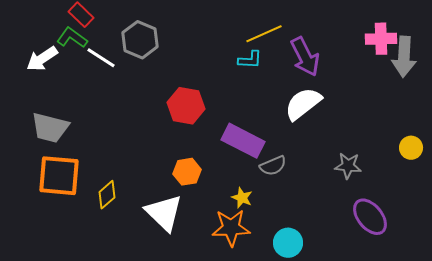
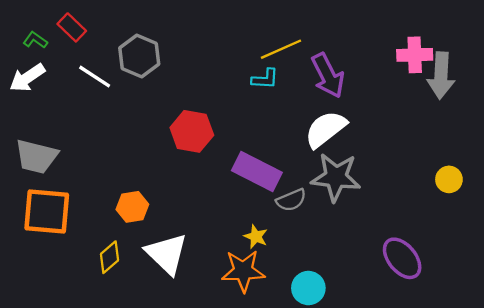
green L-shape: (72, 38) -> (35, 40), moved, size x0.7
gray star: (348, 166) -> (336, 177), moved, size x1.6
orange hexagon: (187, 172) -> (132, 207), moved
yellow diamond: (107, 195) -> (110, 257), moved

